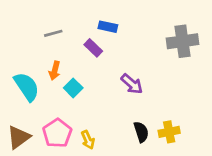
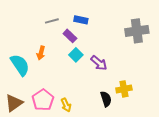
gray line: (53, 33) -> (52, 21), moved
cyan square: (73, 88) -> (76, 55), moved
yellow cross: (169, 132) -> (124, 89), moved

